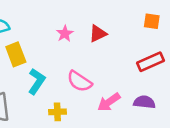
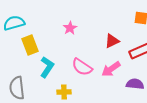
red triangle: (98, 34) -> (112, 41), moved
pink arrow: (109, 102) -> (111, 69), moved

